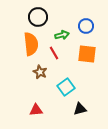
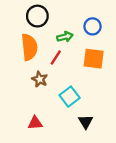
red line: (54, 53) -> (56, 57), turned 64
black triangle: (80, 109) -> (86, 122), turned -48

